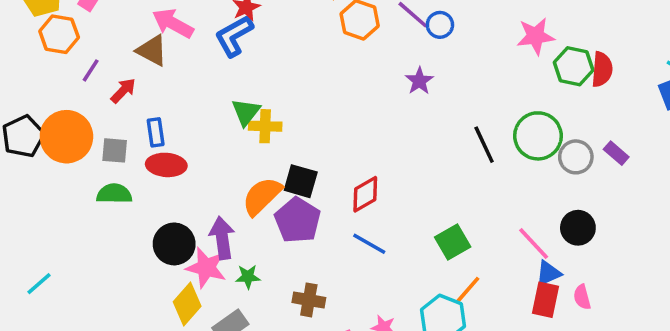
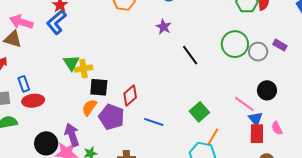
black line: (484, 145) -> (190, 55), moved
black square: (301, 181) -> (99, 87), moved
red diamond: (365, 194) -> (130, 95), moved
orange semicircle: (262, 196) -> (89, 107), size x0.7
blue triangle: (548, 273) -> (256, 119), turned -35

